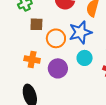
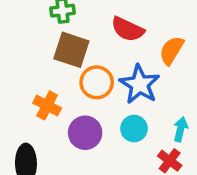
brown square: (36, 24) -> (71, 50), size x1.5
blue star: (80, 32) -> (140, 84), turned 30

